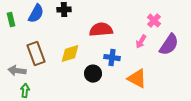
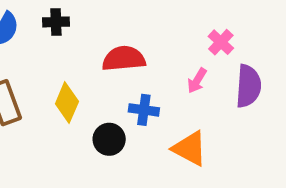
purple semicircle: (169, 45) -> (248, 86), turned -30
yellow diamond: (70, 54) -> (67, 103), turned -50

